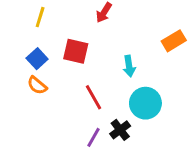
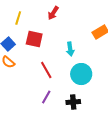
yellow line: (40, 17) -> (18, 18), moved
black cross: (120, 130) -> (73, 102), moved, turned 32

